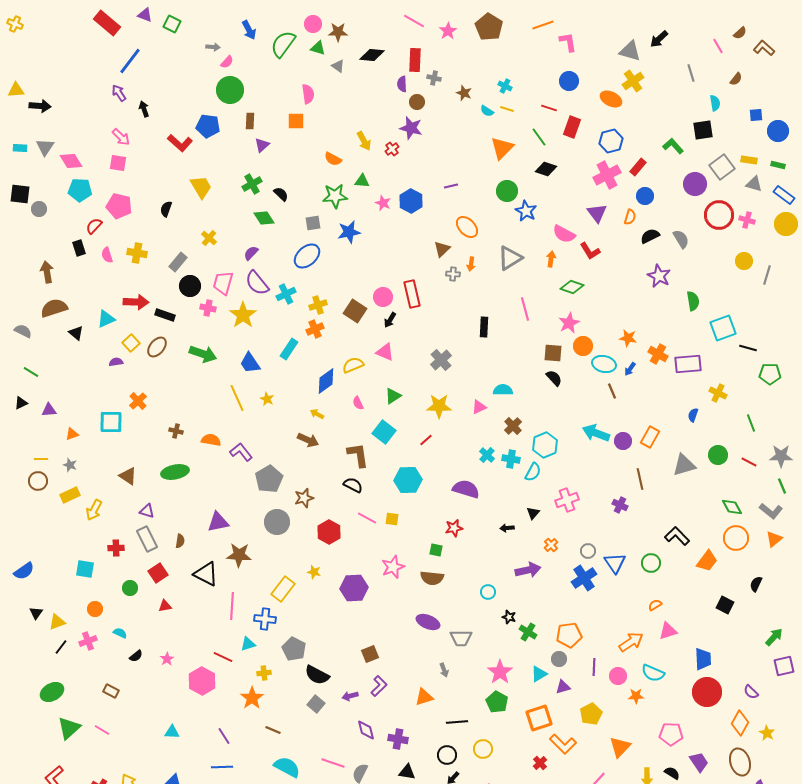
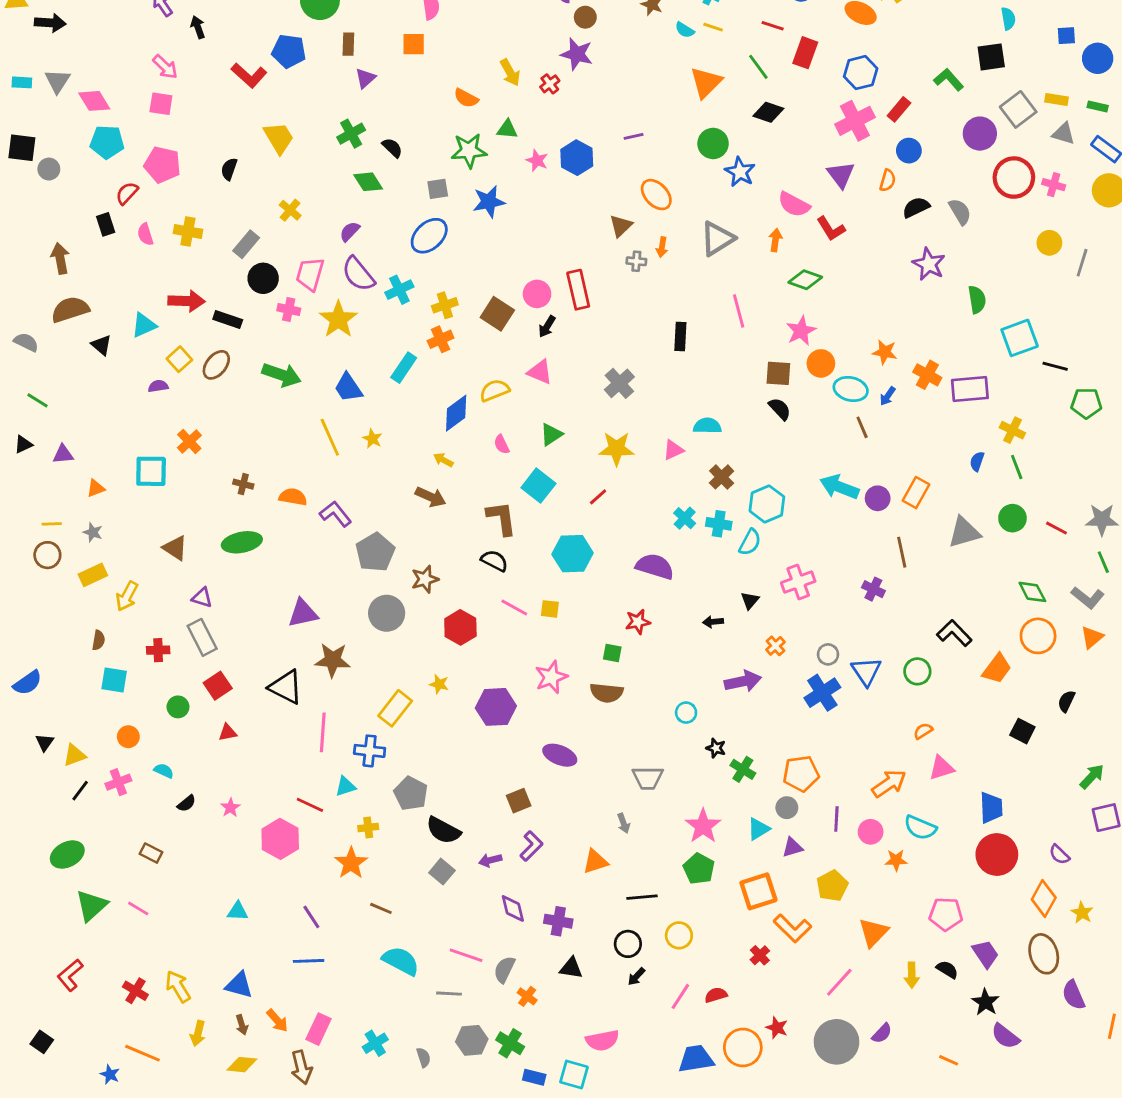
green line: (751, 423) -> (1017, 467), moved
brown semicircle: (180, 541) -> (99, 640), moved
purple ellipse: (428, 622) -> (560, 755), moved

